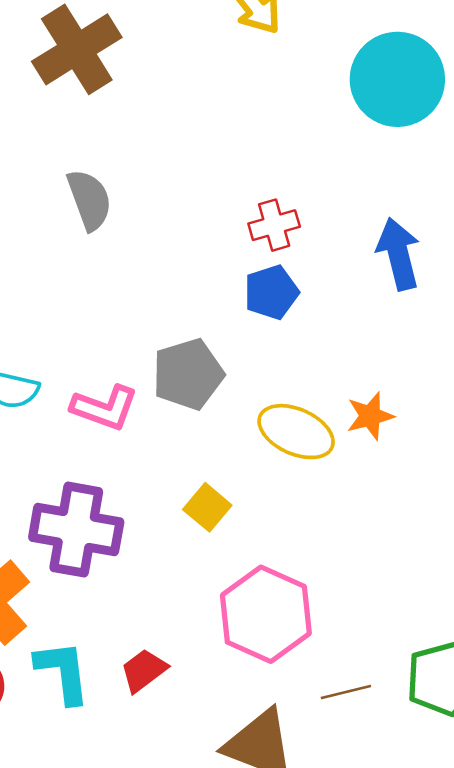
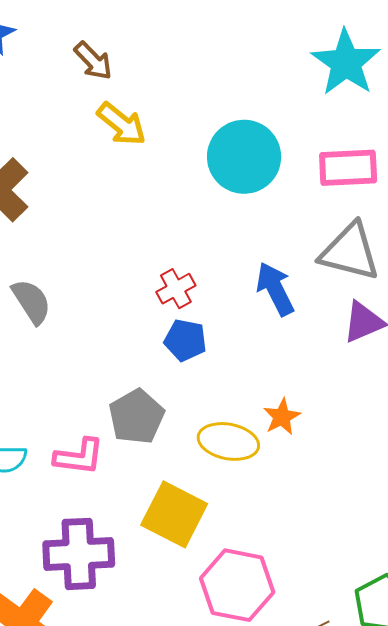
blue pentagon: (271, 292) -> (185, 340), turned -30
yellow square: (207, 507) -> (174, 514), size x1.8

